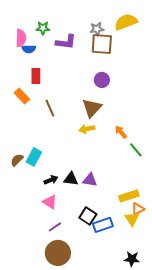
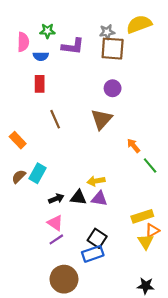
blue semicircle: (29, 49) -> (41, 56), moved
orange rectangle: (22, 96) -> (18, 140), moved
yellow arrow: (87, 129) -> (96, 181), moved
blue rectangle: (103, 225) -> (93, 254), moved
purple line: (55, 227) -> (56, 239), moved

